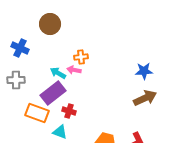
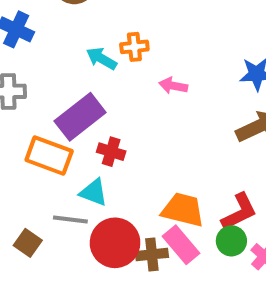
pink arrow: (74, 70) -> (173, 86), moved
cyan arrow: (58, 73) -> (101, 59), moved

